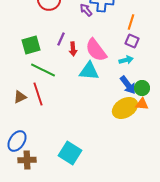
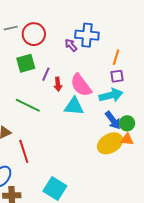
purple square: (132, 41) -> (117, 76), turned -32
green square: (31, 45) -> (26, 63), moved
cyan arrow: (126, 60) -> (111, 95), size x1.6
red line: (38, 94) -> (24, 151), moved

